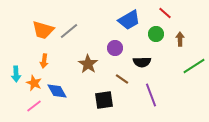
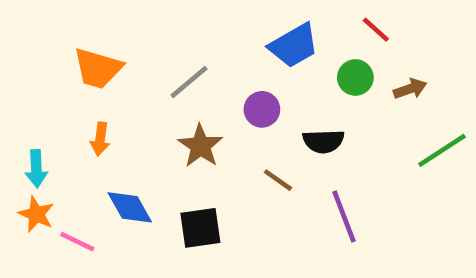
gray line: (69, 31) -> (189, 82), moved
brown arrow: (180, 39) -> (410, 89), turned 72
orange star: (34, 83) -> (36, 214), moved
black square: (104, 100) -> (200, 228), moved
pink line: (34, 106) -> (77, 242), turned 63

